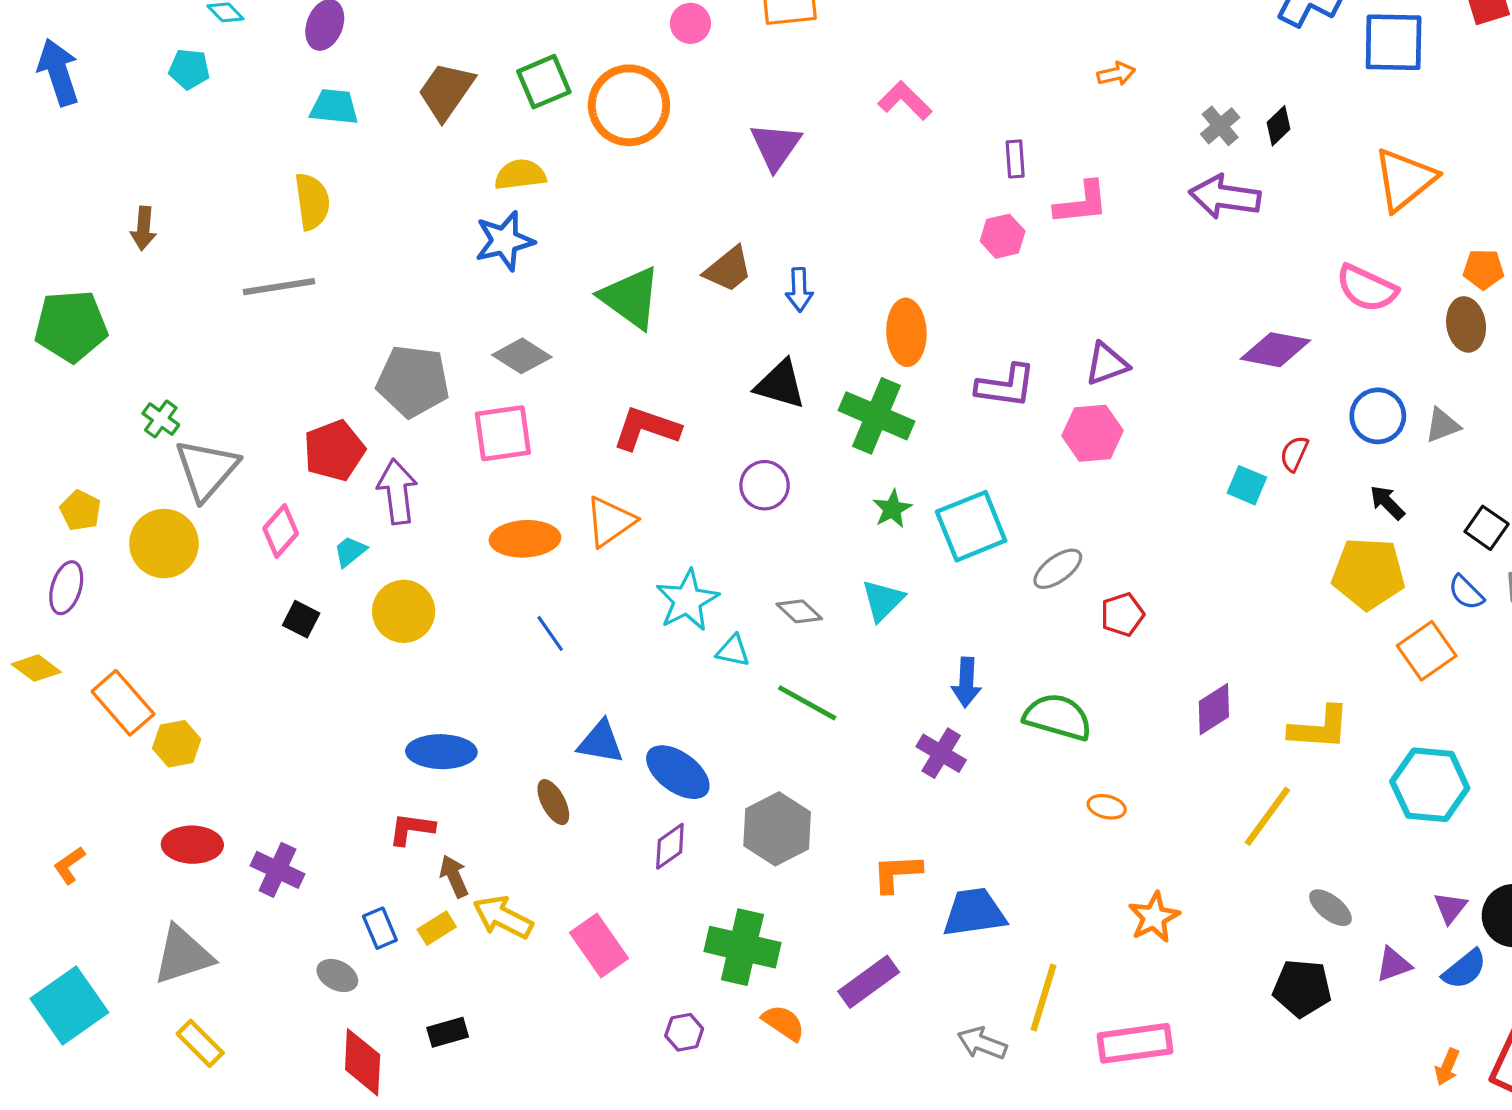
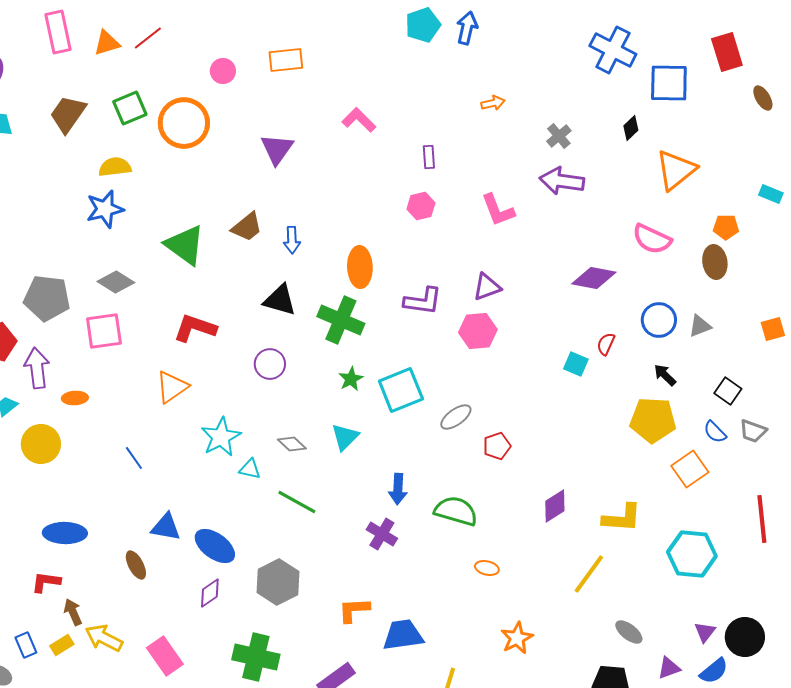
black diamond: (1278, 126) -> (631, 128), moved
pink L-shape: (1081, 203) -> (498, 210), moved, turned 75
orange ellipse: (525, 539) -> (75, 398), moved, size x0.6

